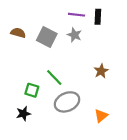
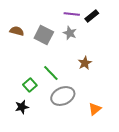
black rectangle: (98, 17) -> (92, 16), turned 48
brown star: (101, 71) -> (85, 63), moved
green square: (32, 90) -> (30, 85), turned 32

